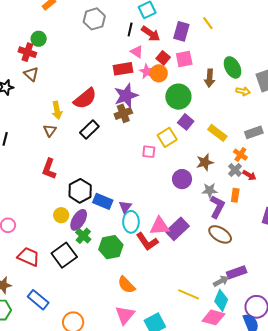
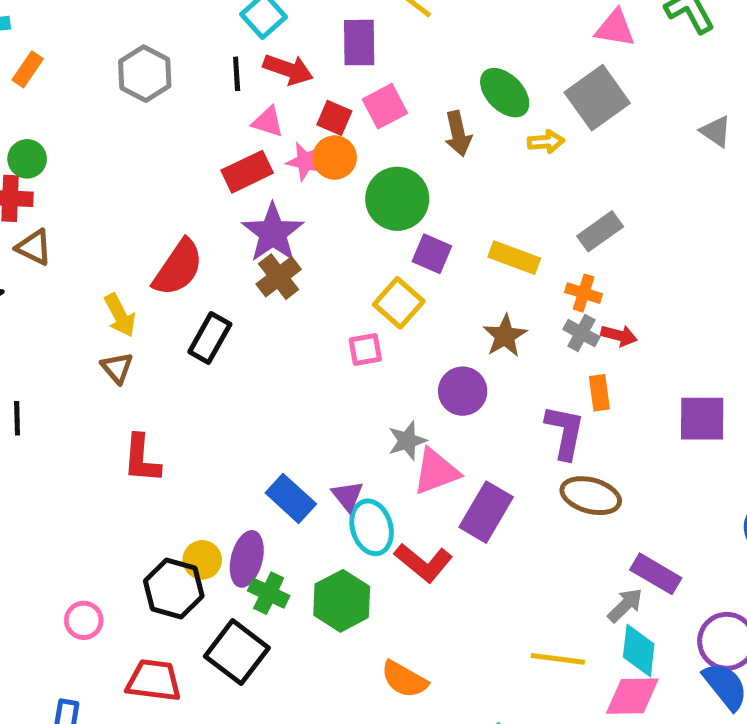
gray star: (210, 190) -> (407, 441), moved
black hexagon: (80, 191) -> (174, 588), moved
blue rectangle: (103, 201) -> (291, 498), turned 36
pink triangle: (160, 226) -> (436, 472), moved
purple rectangle: (237, 272) -> (656, 574), turned 66

